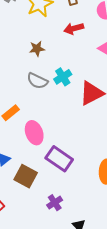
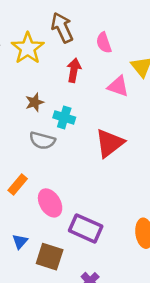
red arrow: (74, 29) -> (74, 70), turned 126
cyan cross: (63, 77) -> (64, 117), moved, turned -30

